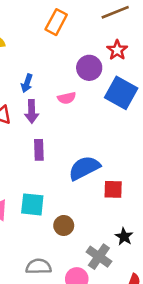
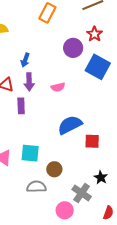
pink semicircle: (67, 98) -> (58, 87), moved
purple rectangle: (39, 150) -> (21, 106), moved
gray semicircle: (39, 267) -> (36, 187), moved

